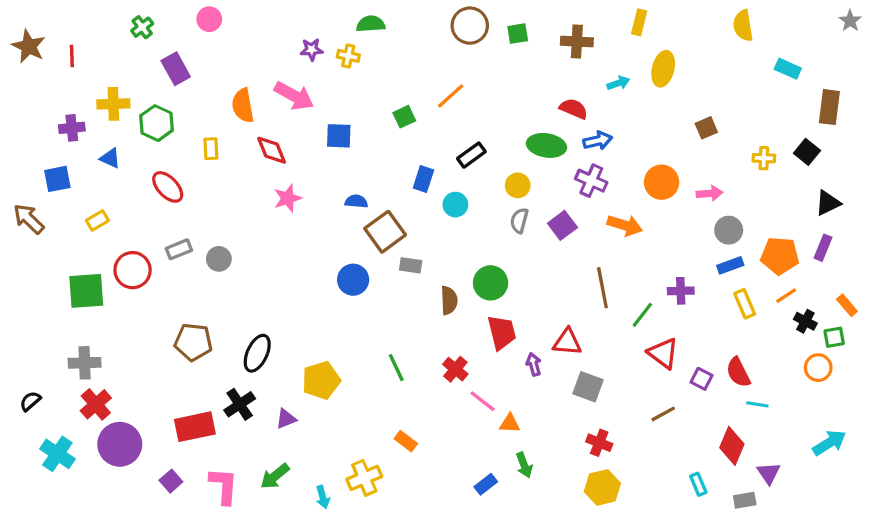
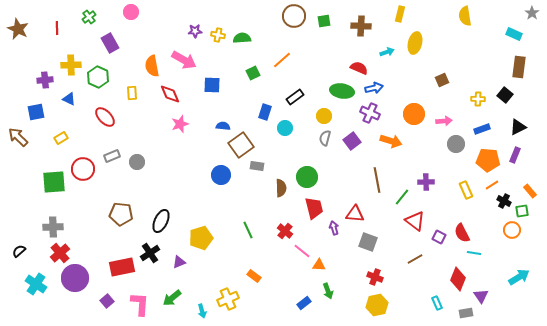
green semicircle: (371, 24) -> (242, 38), moved
red line: (72, 56) -> (57, 28), moved
cyan rectangle: (788, 69) -> (514, 34), moved
blue rectangle: (730, 265) -> (482, 129), moved

